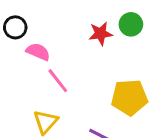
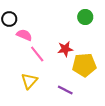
red star: (100, 33) -> (65, 49), moved

